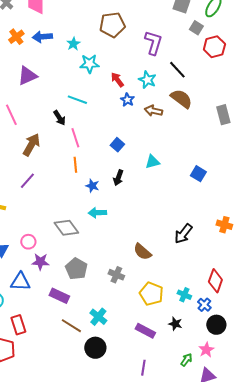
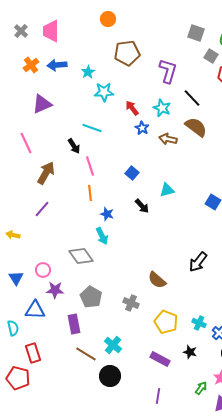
black arrow: (118, 178) -> (142, 206), moved, turned -63
cyan arrow: (97, 213) -> (102, 236), moved, turned -114
purple rectangle: (59, 296) -> (74, 324), turned 54

